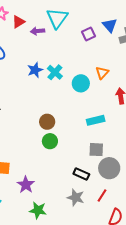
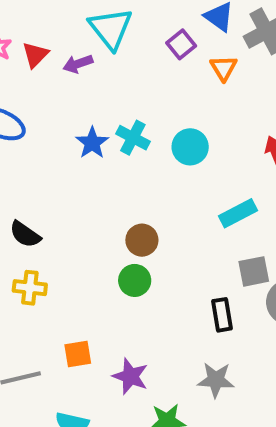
orange triangle: (102, 73) -> (224, 68), moved
green circle: (50, 141) -> (135, 280), moved
black rectangle: (81, 174) -> (222, 315), moved, turned 70
gray star: (76, 198) -> (216, 380), moved

